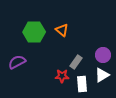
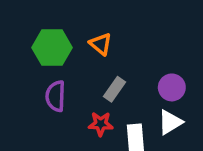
purple semicircle: (17, 62) -> (55, 96), moved, turned -60
gray rectangle: (76, 62) -> (115, 89), moved

